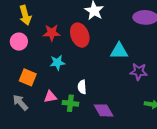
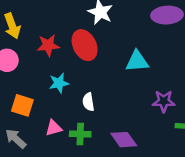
purple star: (139, 72) -> (164, 101), moved
white semicircle: (82, 87) -> (88, 102), moved

